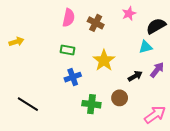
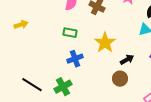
black arrow: (135, 76) -> (127, 60), moved
green cross: (91, 104) -> (63, 87), moved, turned -36

